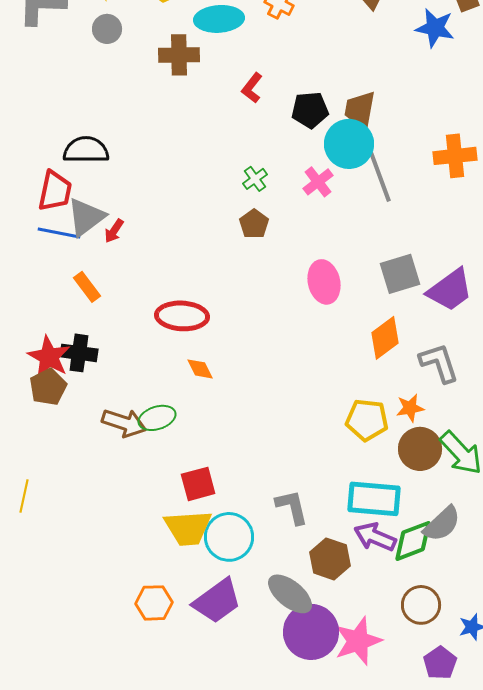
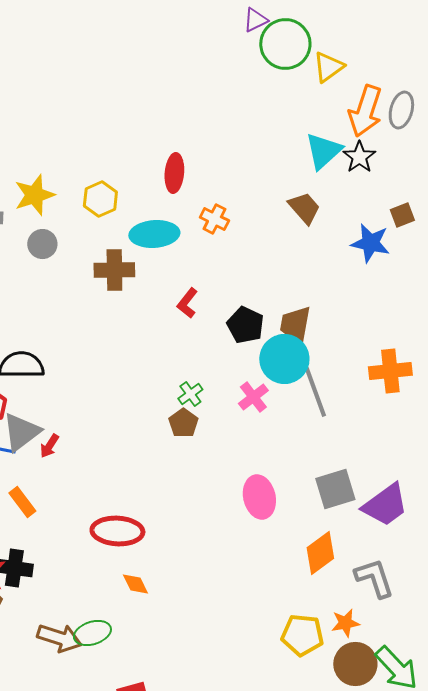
black pentagon: (310, 110) -> (245, 325), turned 30
brown pentagon: (254, 224) -> (183, 423), moved

